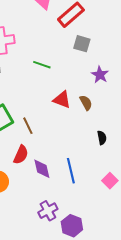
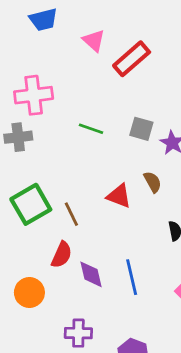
gray square: (82, 44) -> (141, 129), moved
red triangle: (62, 100) -> (119, 196), moved
purple cross: (48, 211) -> (78, 333), moved, turned 30

